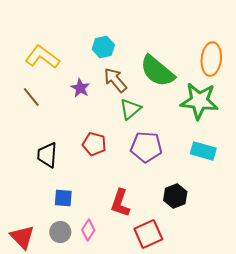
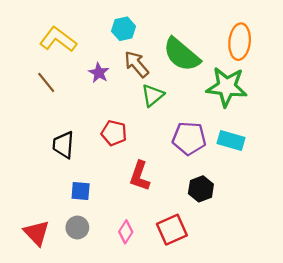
purple pentagon: (146, 147) -> (189, 138), moved
red L-shape: (120, 203) -> (140, 176), moved
pink diamond: (88, 230) -> (126, 232), moved

